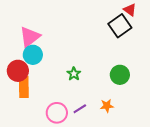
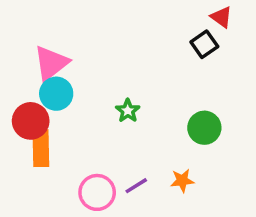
black square: (120, 26) -> (204, 44), size x0.7
green star: (74, 74) -> (128, 111), moved

